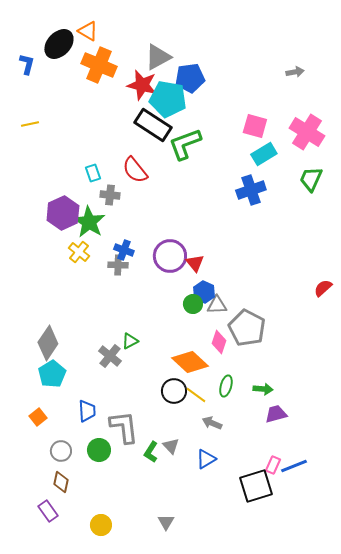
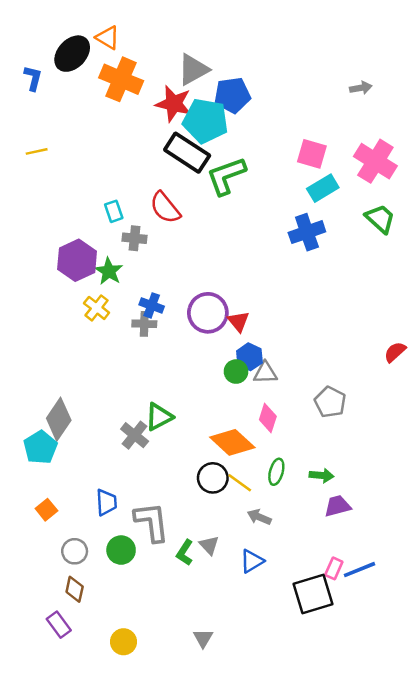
green trapezoid: (311, 179) -> (380, 219), turned 108
green star: (89, 222) -> (109, 271), size x0.7
gray pentagon: (247, 328) -> (330, 402), moved, size x0.7
green triangle: (130, 341) -> (159, 417), size x1.4
cyan pentagon: (52, 374) -> (40, 447), moved

